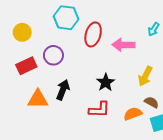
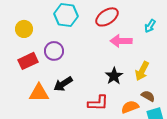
red ellipse: (93, 34) -> (107, 17), moved, turned 40
black star: (106, 82) -> (114, 76), moved
black arrow: (63, 90) -> (63, 84), turned -144

